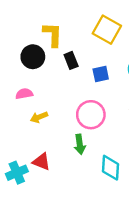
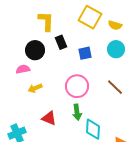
black circle: (33, 57) -> (35, 50), moved
green arrow: (80, 144) -> (77, 112), moved
red triangle: (41, 162) -> (49, 118), moved

